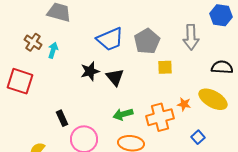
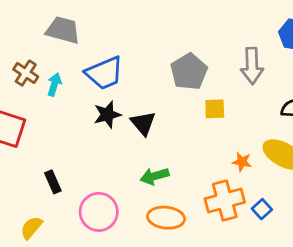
blue trapezoid: (110, 39) -> (104, 73), moved
orange cross: (160, 117) -> (225, 200), moved
black rectangle: (62, 118) -> (53, 182), moved

